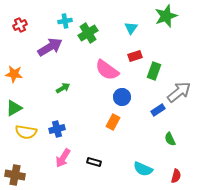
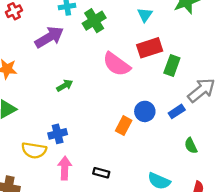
red rectangle: (135, 56) -> (150, 48), size x1.5
blue circle: (122, 97) -> (145, 111), moved
yellow semicircle: (26, 132) -> (34, 150), moved
pink arrow: (63, 158) -> (65, 168), turned 150

